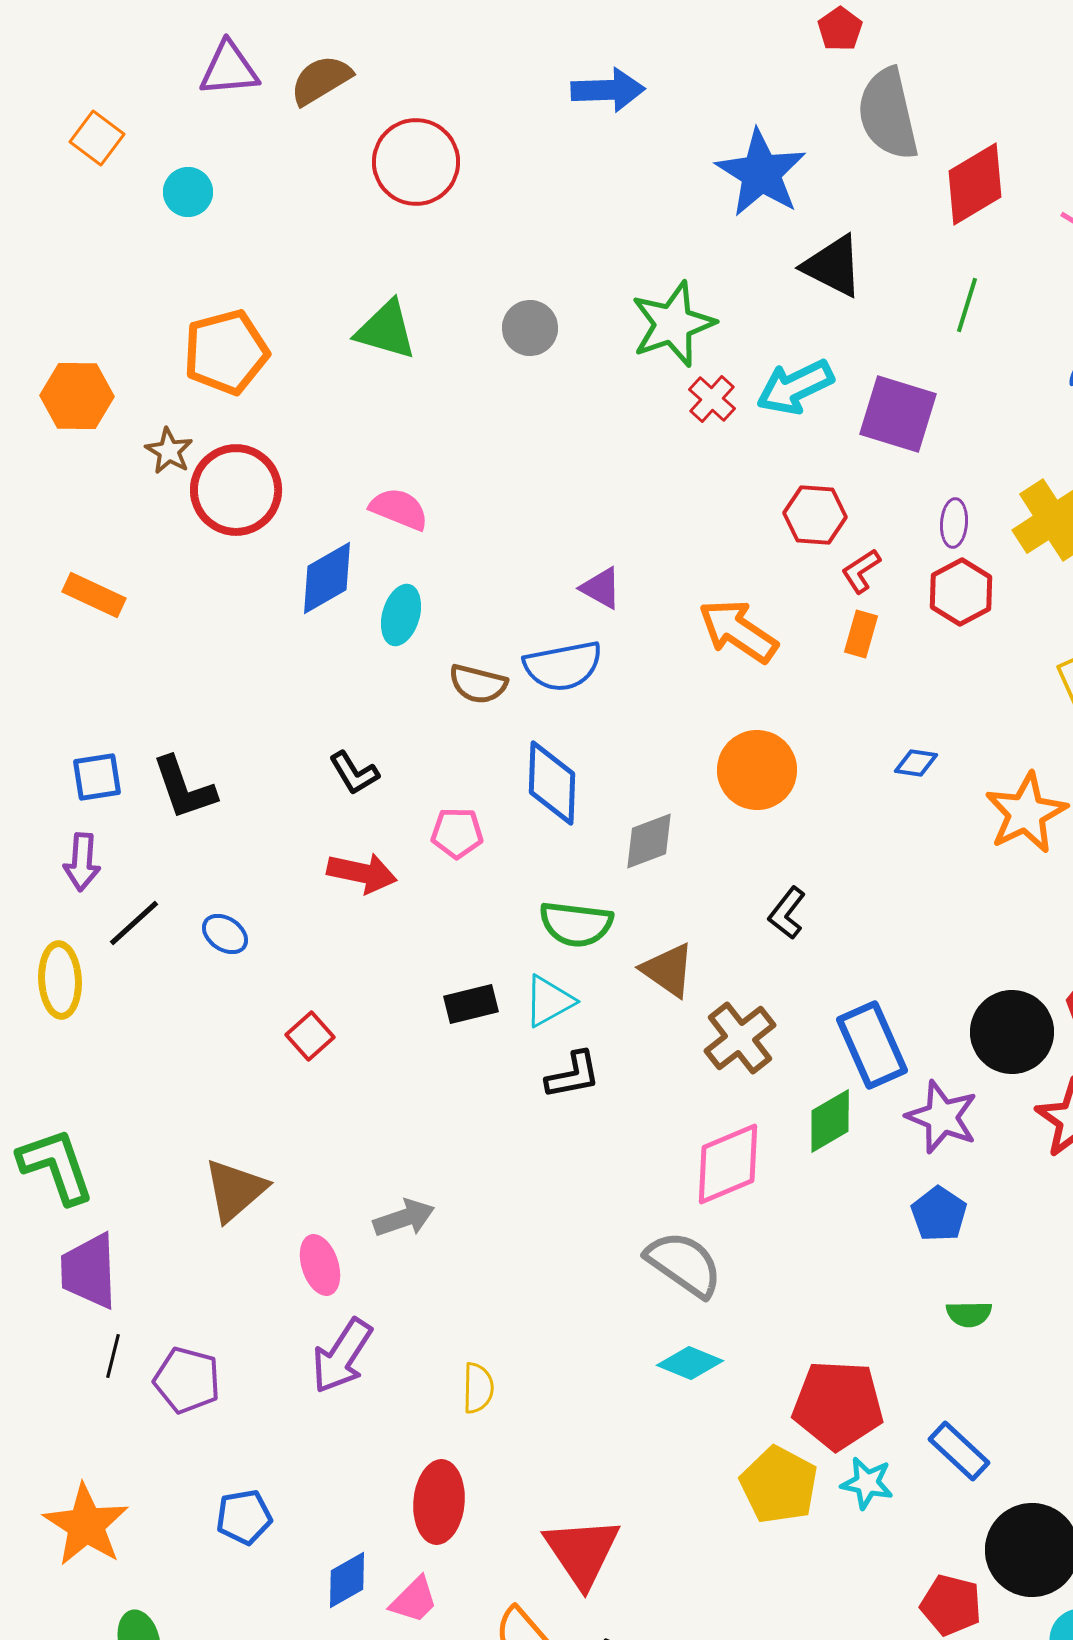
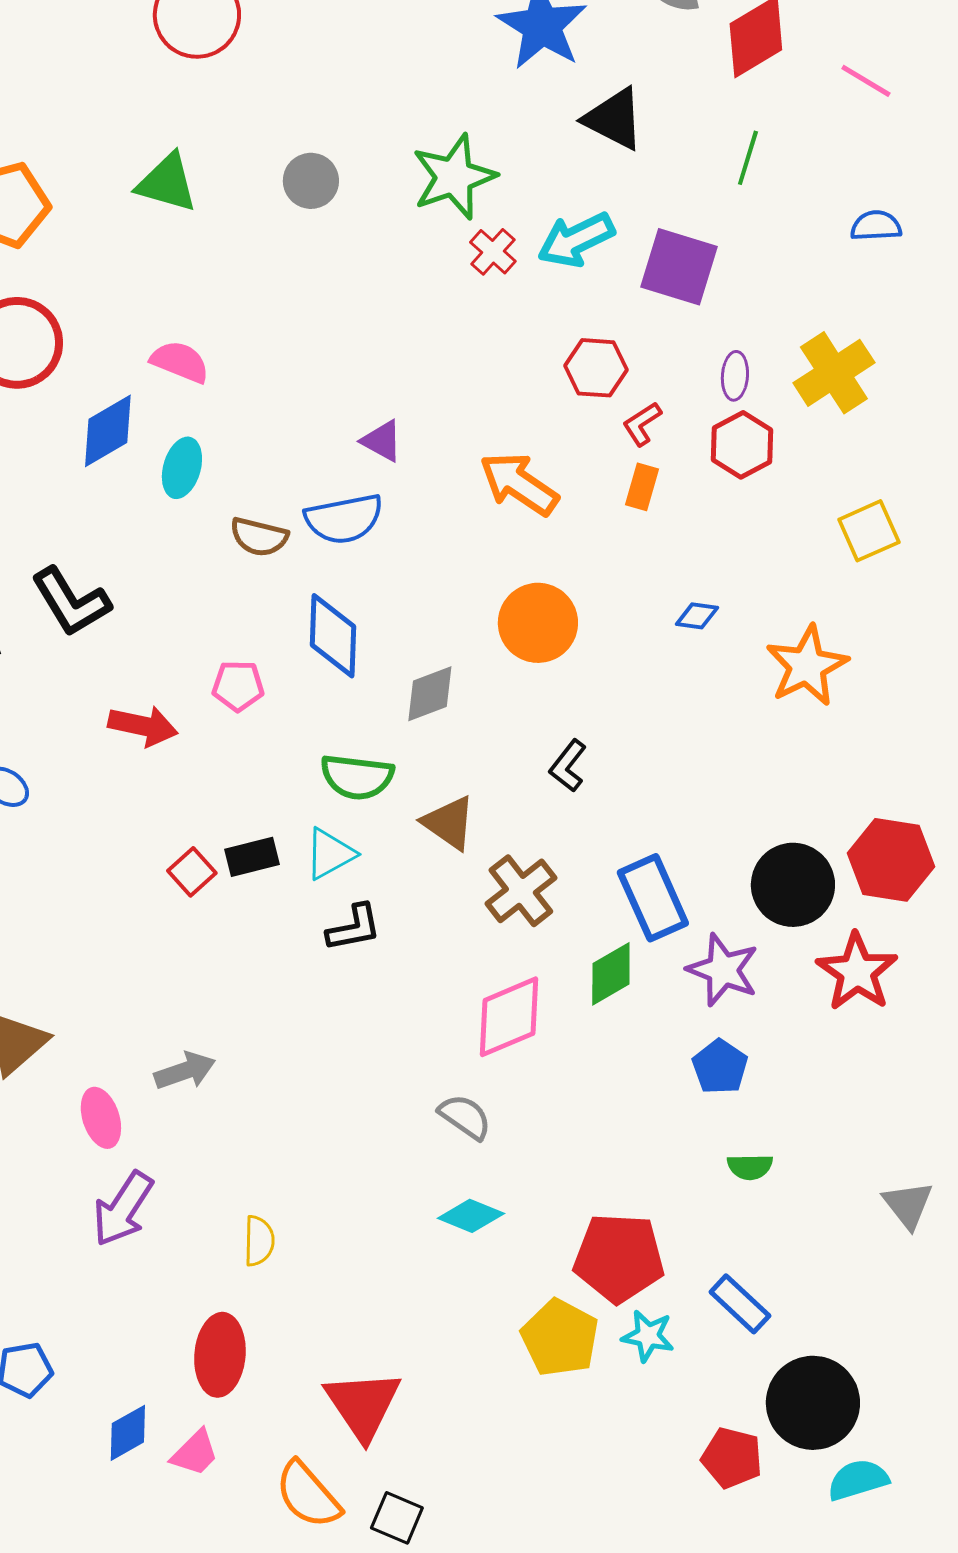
black L-shape: (354, 773) -> (71, 602), moved, size x1.6
red square: (310, 1036) -> (192, 872), moved
gray semicircle: (684, 1264) -> (465, 1117), size x0.7

